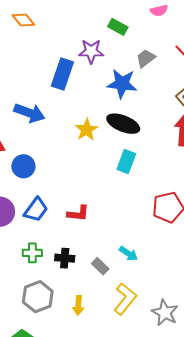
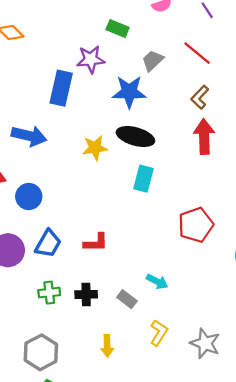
yellow star: (87, 130) -> (95, 148), turned 30
gray hexagon: (38, 297) -> (41, 352), moved
yellow L-shape: (125, 299) -> (159, 333), size x0.7

